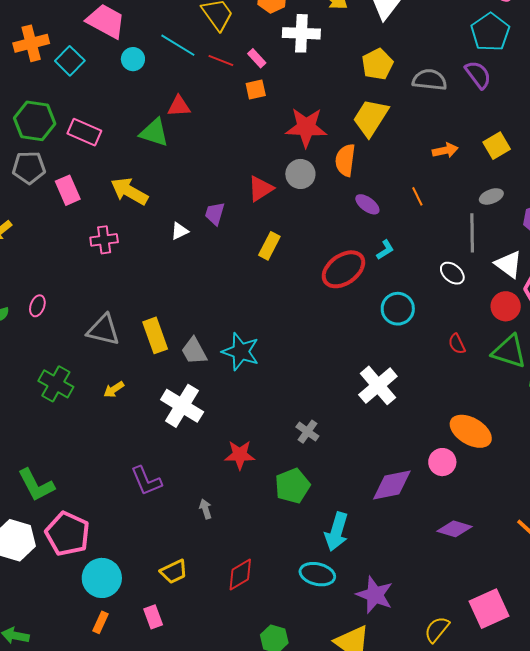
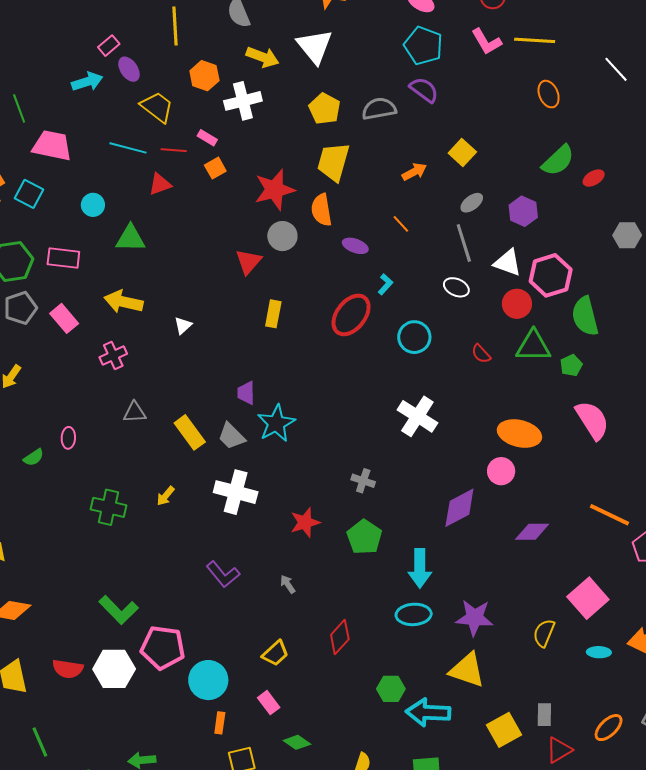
cyan circle: (133, 59) -> (93, 205), moved
red triangle: (179, 106) -> (160, 184), moved
purple trapezoid: (215, 214) -> (246, 393), moved
gray triangle: (103, 330) -> (135, 412), moved, size x0.7
cyan star: (241, 352) -> (276, 423), turned -30

